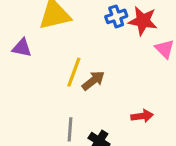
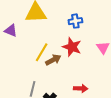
red star: (143, 21) -> (72, 47), moved

